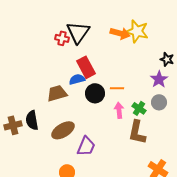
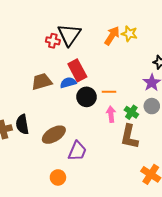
yellow star: (137, 31) -> (129, 34), size x0.7
orange arrow: (120, 33) -> (112, 36), turned -72
brown trapezoid: (57, 93) -> (42, 82), moved

